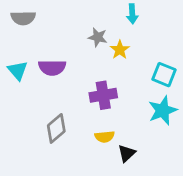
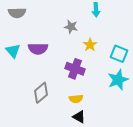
yellow star: (120, 50) -> (90, 45), moved
purple cross: (103, 95) -> (75, 69), turned 30
black triangle: (127, 153) -> (79, 117), moved, turned -48

